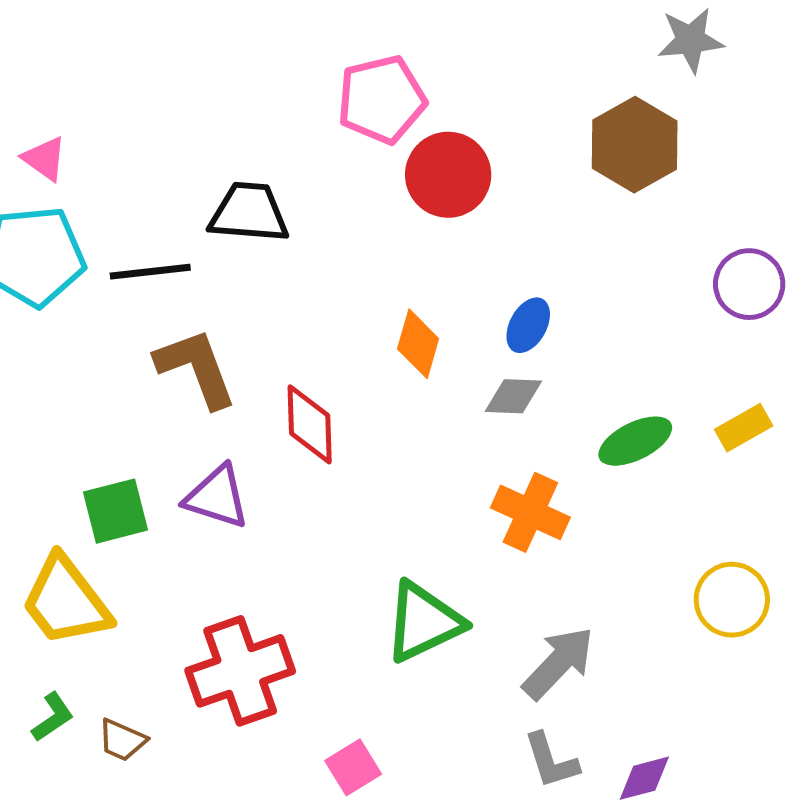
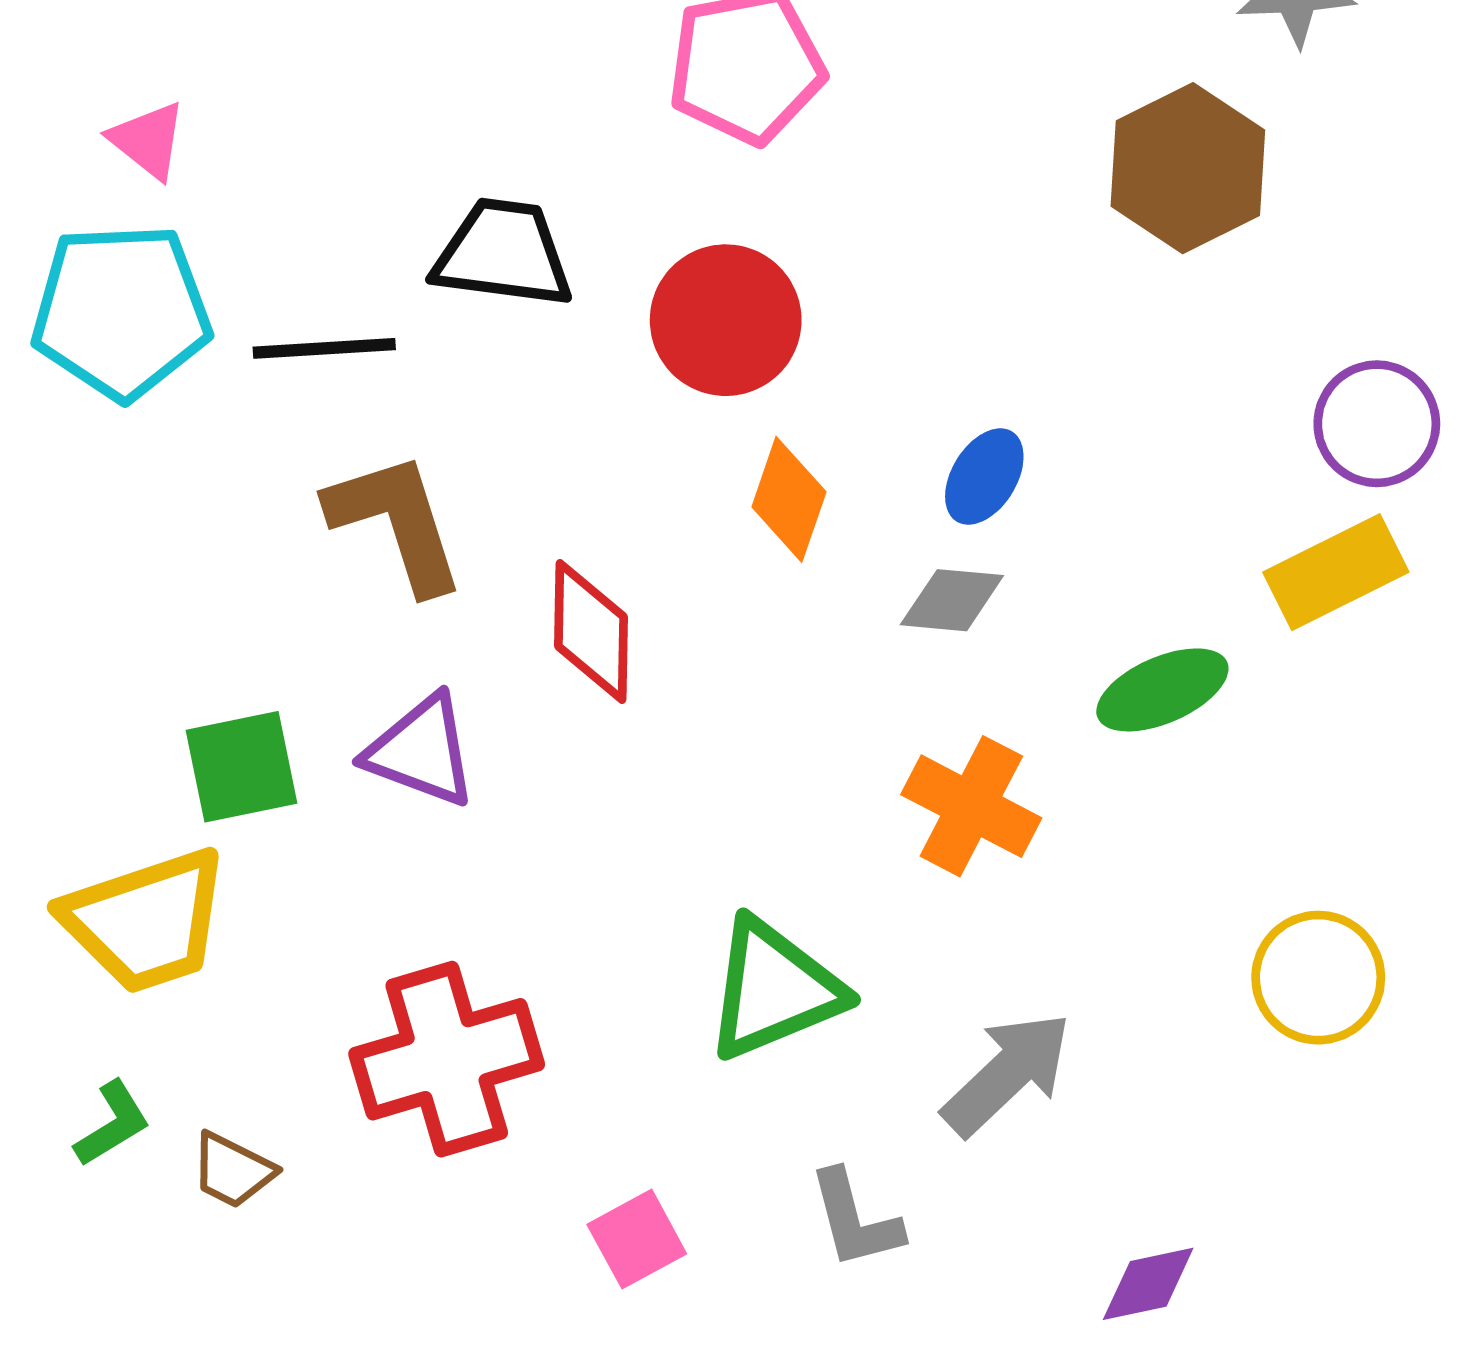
red circle: (448, 175) -> (726, 320), moved
yellow rectangle: (744, 428) -> (1336, 572), moved, size x1.4
yellow trapezoid: (66, 601) -> (146, 921), turned -74
gray L-shape: (551, 761) -> (855, 1220), moved

